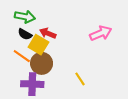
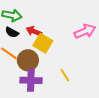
yellow square: (38, 45) -> (43, 43), moved
purple cross: (32, 84) -> (31, 80), moved

